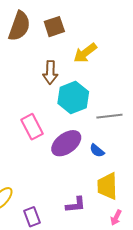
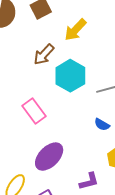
brown arrow: (50, 72) -> (44, 54), turned 50
purple ellipse: (66, 143) -> (49, 157), moved

